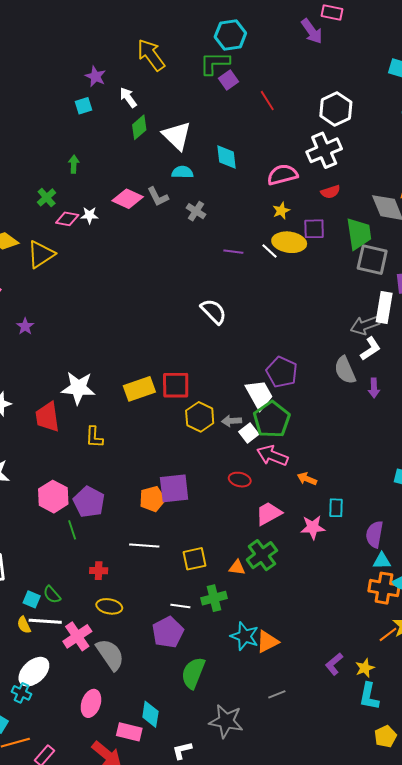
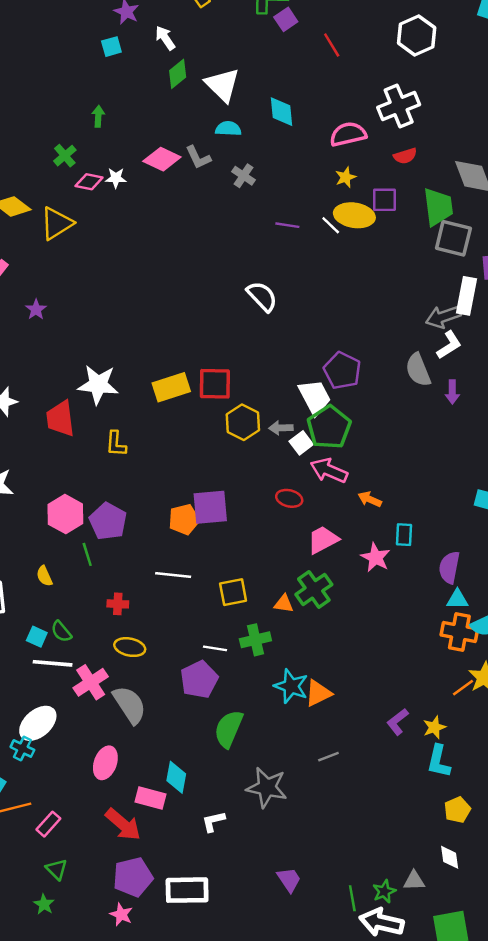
white hexagon: (336, 109) -> (417, 35), moved
pink star: (313, 527) -> (376, 557), turned 30
yellow semicircle: (24, 625) -> (44, 576), moved

